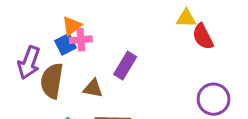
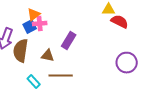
red semicircle: (203, 37) -> (120, 22), turned 144

